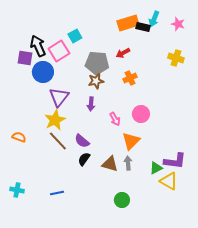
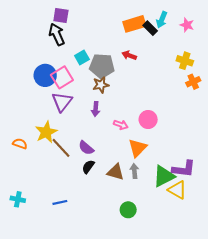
black rectangle: (143, 27) -> (150, 28), turned 32
cyan square: (75, 36) -> (82, 58), moved
black arrow: (38, 46) -> (57, 34), moved
pink square: (59, 51) -> (62, 77), moved
red arrow: (123, 53) -> (129, 55), turned 48
purple square: (25, 58) -> (61, 16), moved
orange cross: (130, 78) -> (193, 82), moved
pink arrow: (115, 119) -> (121, 125), turned -40
yellow star: (55, 120) -> (46, 132), moved
green triangle: (156, 168) -> (164, 176), size x1.6

